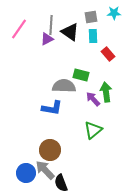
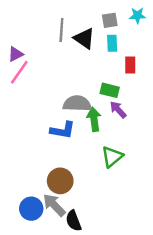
pink line: (19, 29) -> (19, 72), moved
purple triangle: (47, 39) -> (16, 54), moved
red rectangle: (108, 54) -> (130, 65), turned 40
green rectangle: (81, 75) -> (110, 90), moved
green arrow: (106, 92) -> (94, 119), moved
purple arrow: (93, 99) -> (118, 110), moved

